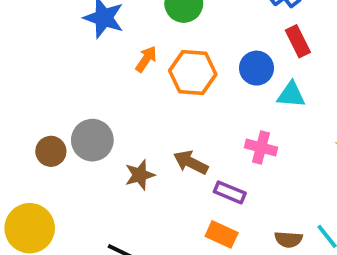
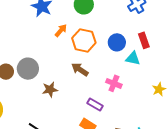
red rectangle: (298, 41) -> (144, 40), moved
brown arrow: (191, 162) -> (80, 69), moved

